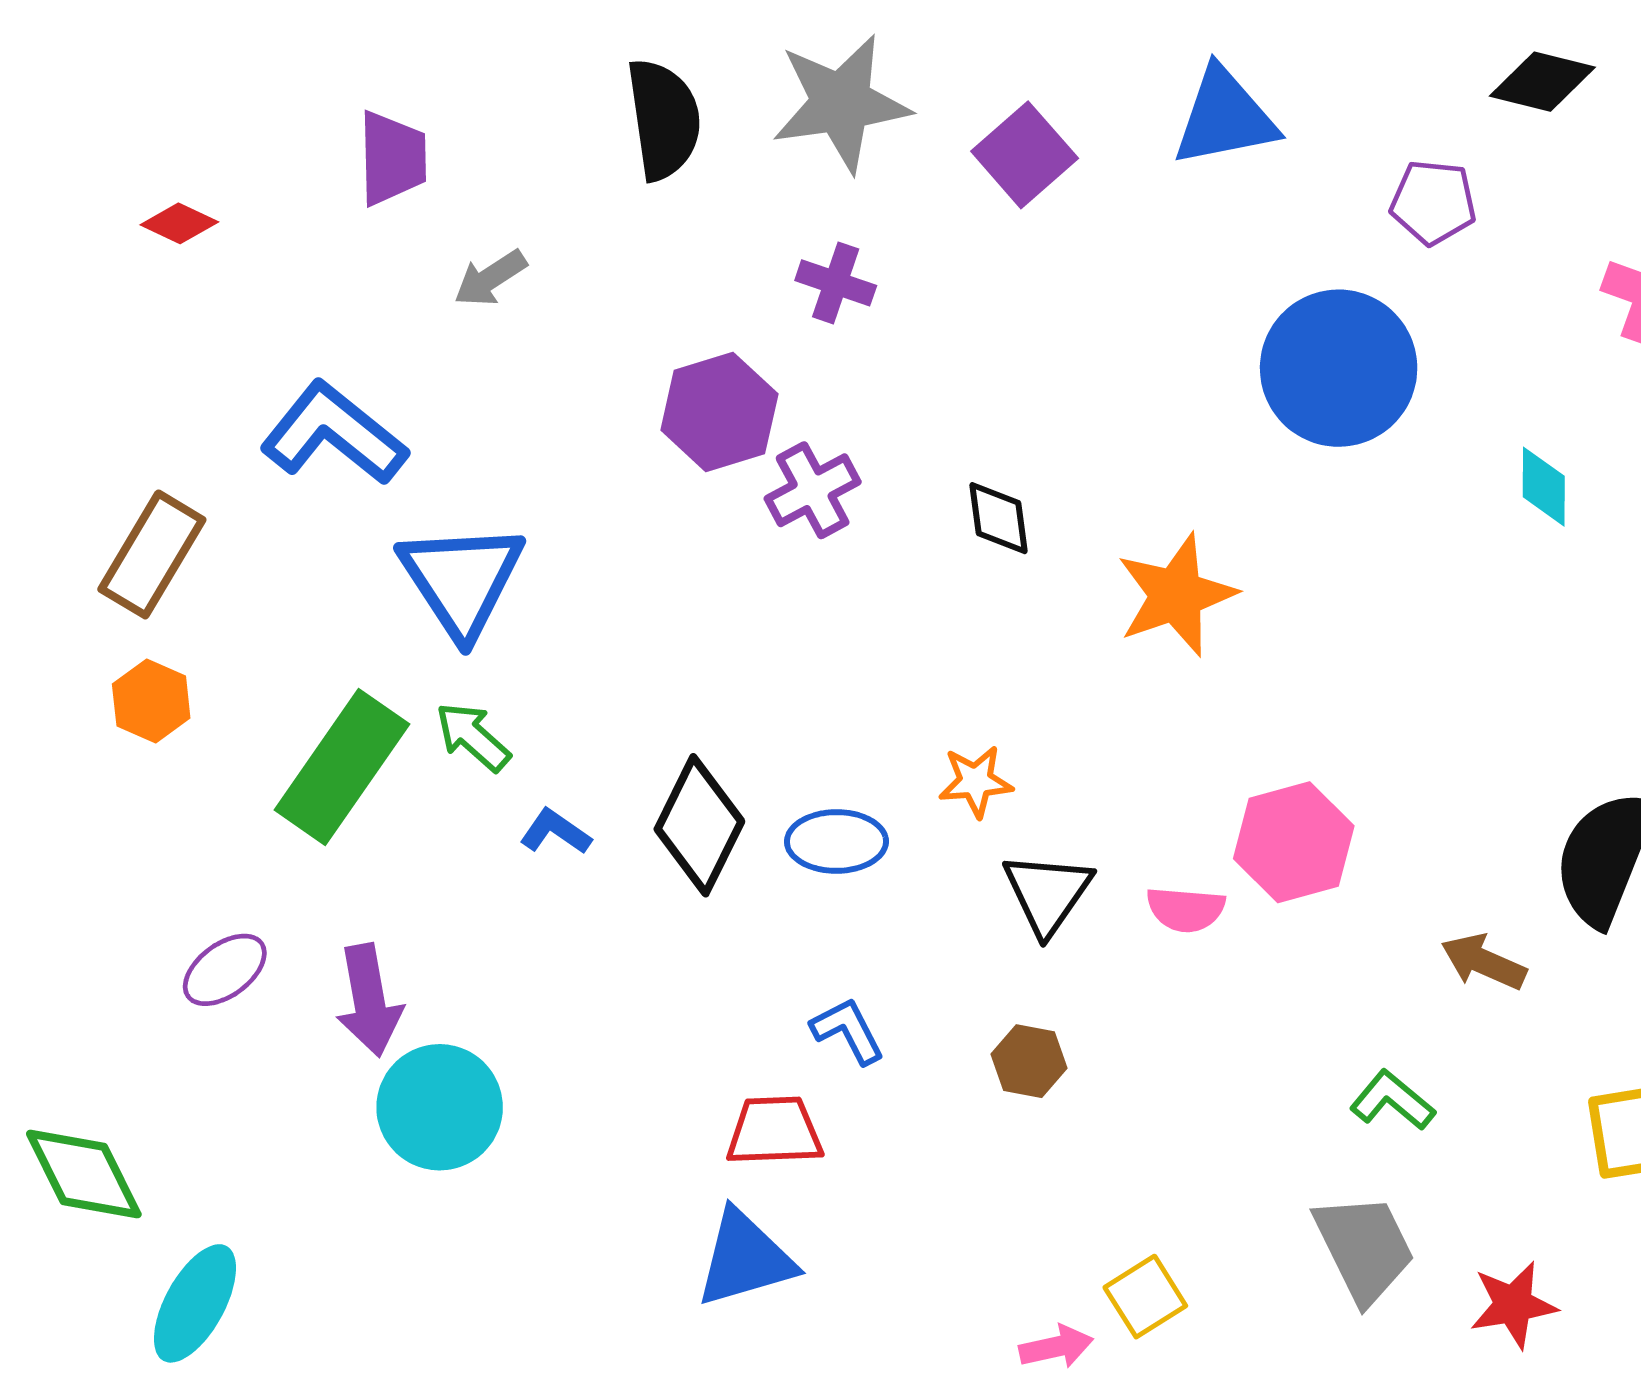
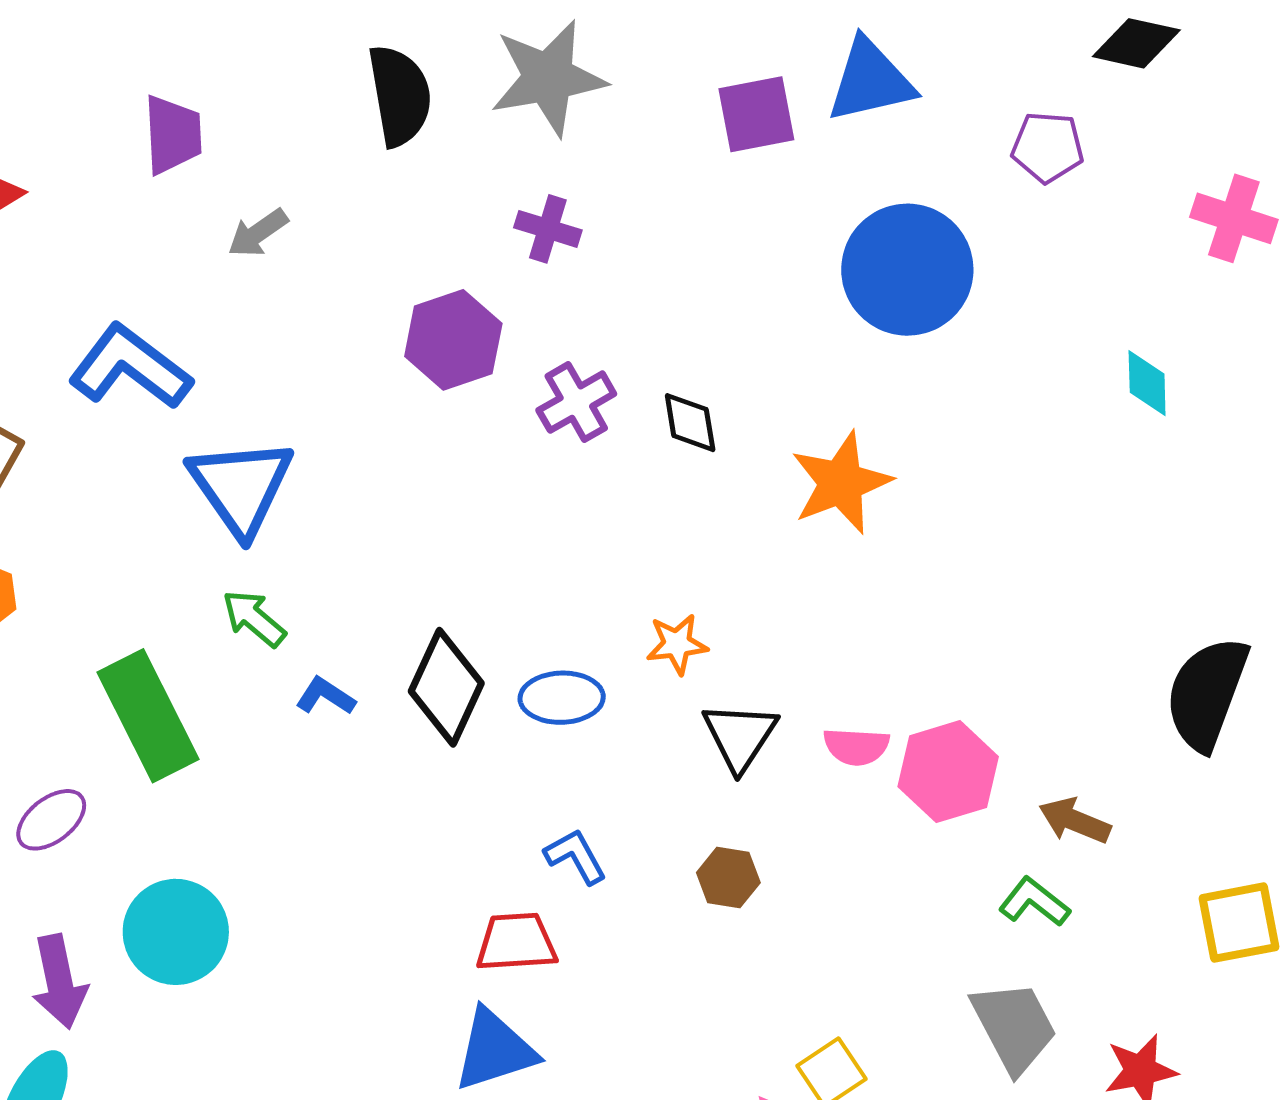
purple square: (1025, 155) -> (756, 114), moved, turned 32
blue circle: (1339, 368) -> (907, 270), moved
purple cross: (813, 490) -> (576, 402), moved
green rectangle: (342, 767) -> (148, 716), moved, turned -60
pink hexagon: (1294, 842) -> (948, 772), moved
brown arrow: (1484, 962) -> (1075, 821), moved
purple arrow: (369, 1000) -> (59, 982), moved
cyan circle: (440, 1107) -> (176, 932), moved

